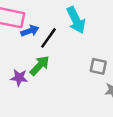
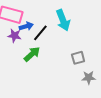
gray square: (98, 66) -> (78, 58), turned -32
purple star: (19, 78) -> (14, 36), moved

